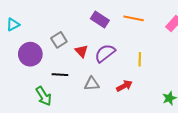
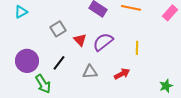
cyan triangle: (13, 25) -> (21, 12), moved
purple circle: (30, 54) -> (27, 61), moved
black line: (60, 75) -> (59, 63), turned -56

